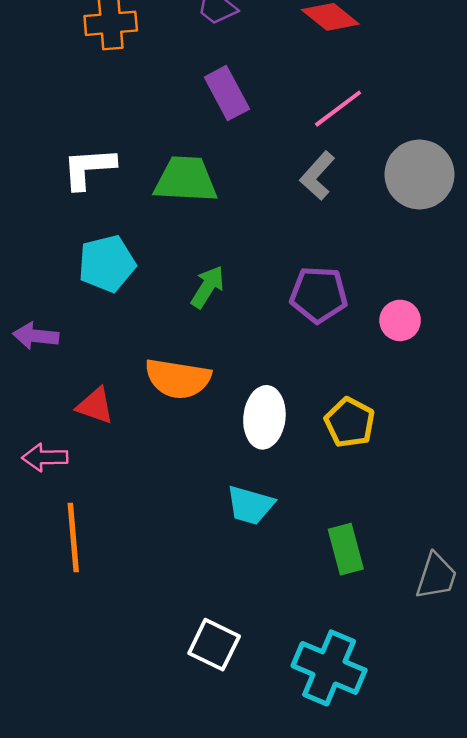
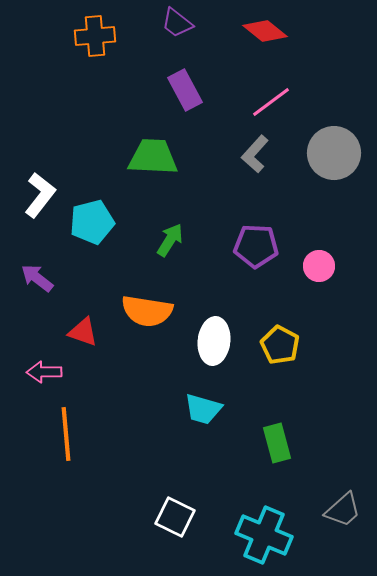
white L-shape: (89, 168) -> (40, 195), moved, turned 132
purple arrow: (36, 336) -> (37, 278), turned 32
gray trapezoid: (436, 576) -> (343, 510), moved, turned 30

